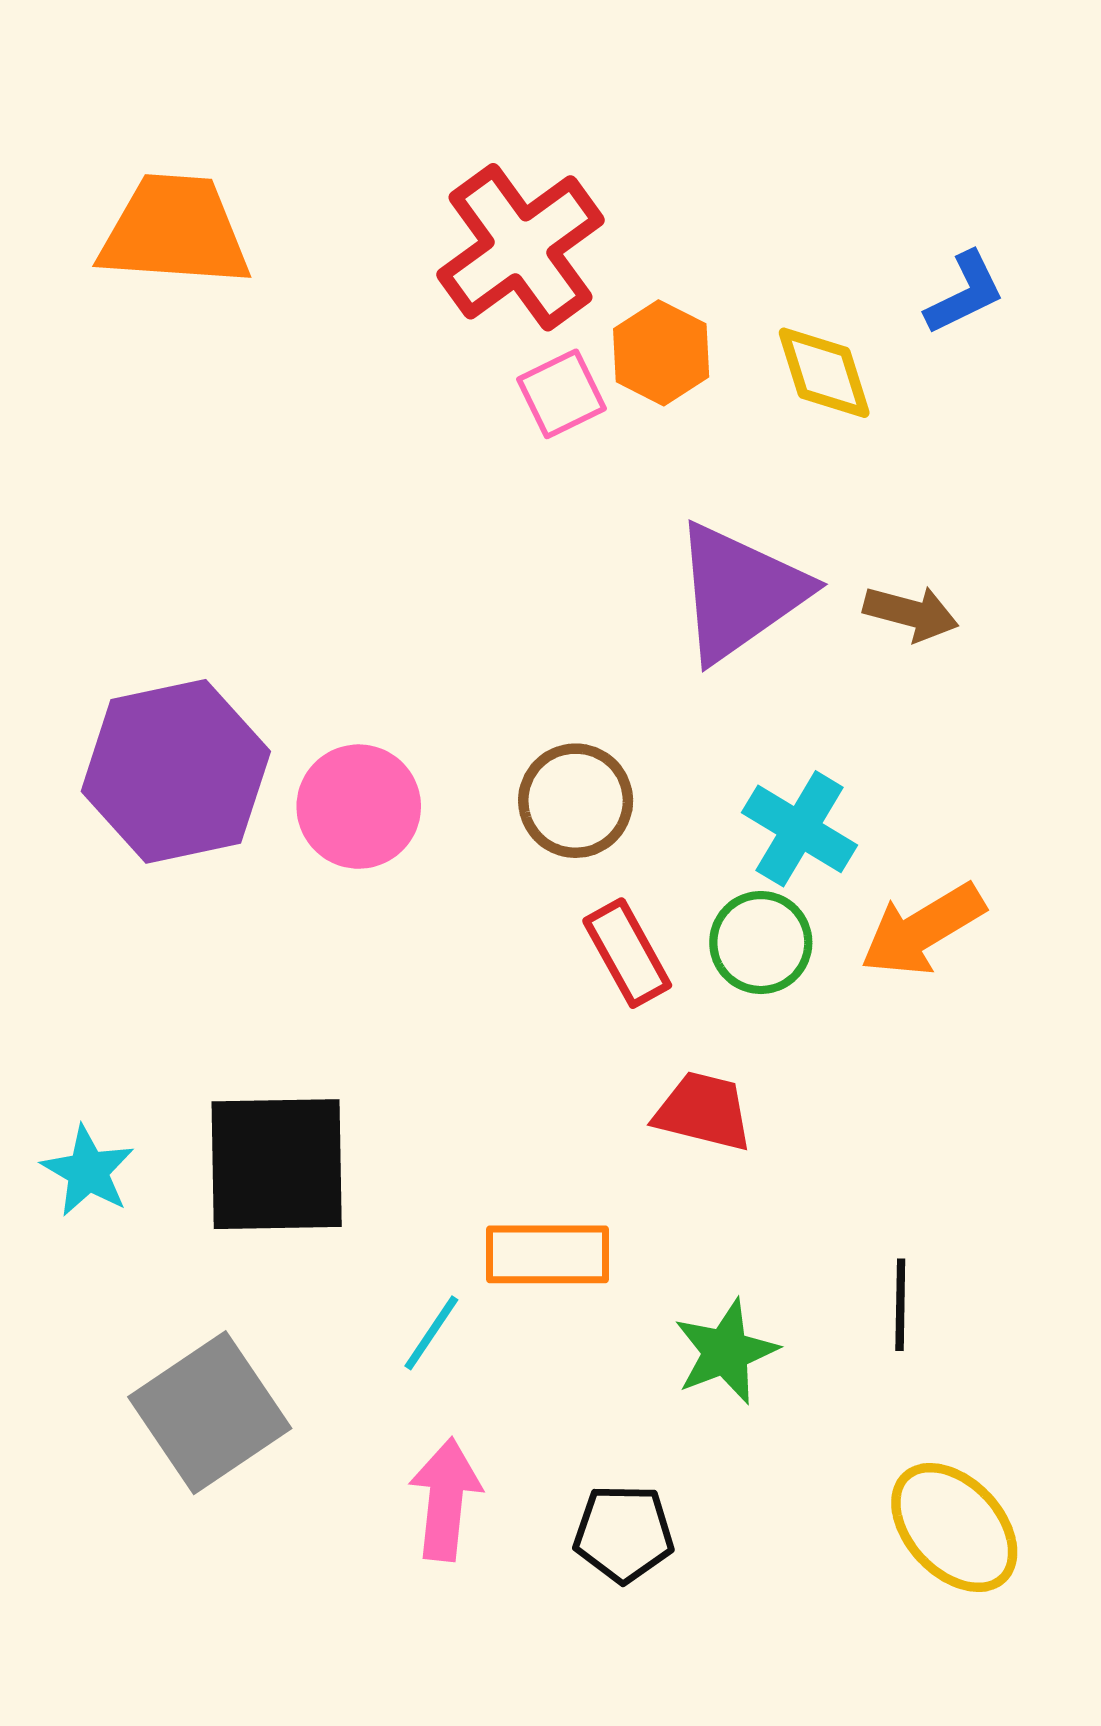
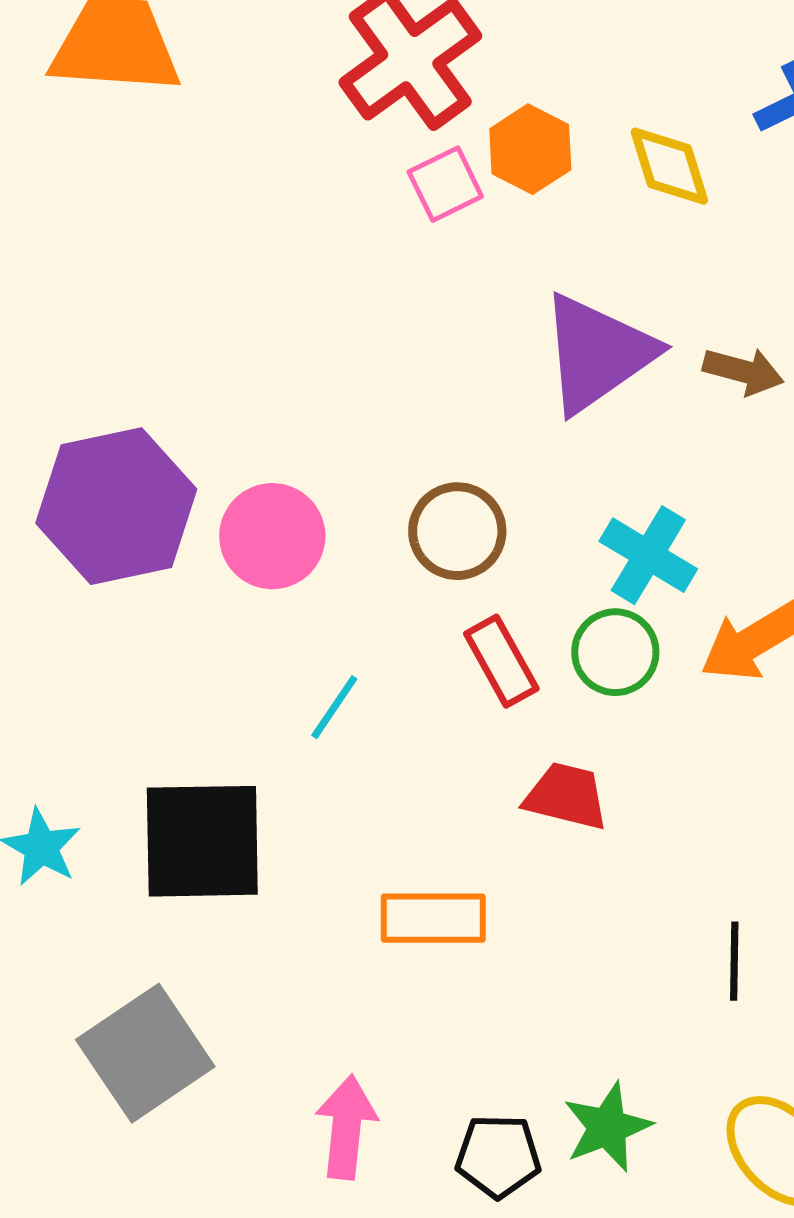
cyan line: (431, 1333) -> (334, 707), moved
green star: (726, 1352) -> (607, 1127), moved

